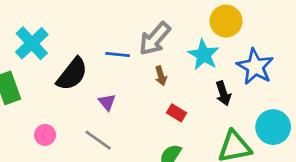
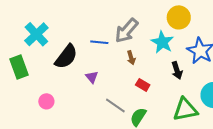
gray line: (98, 140) -> (115, 105), moved

